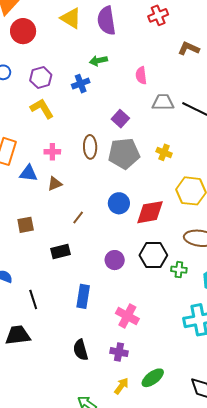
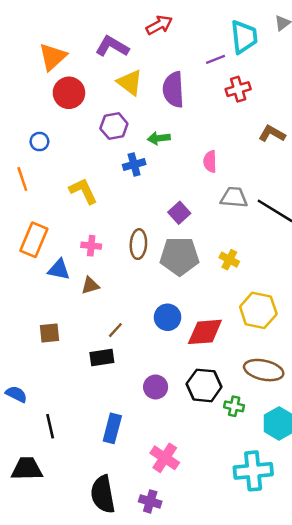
purple hexagon: (41, 78) -> (114, 126), moved
black rectangle: (60, 251) -> (102, 358), moved
black semicircle: (81, 350) -> (103, 494), size x1.4

